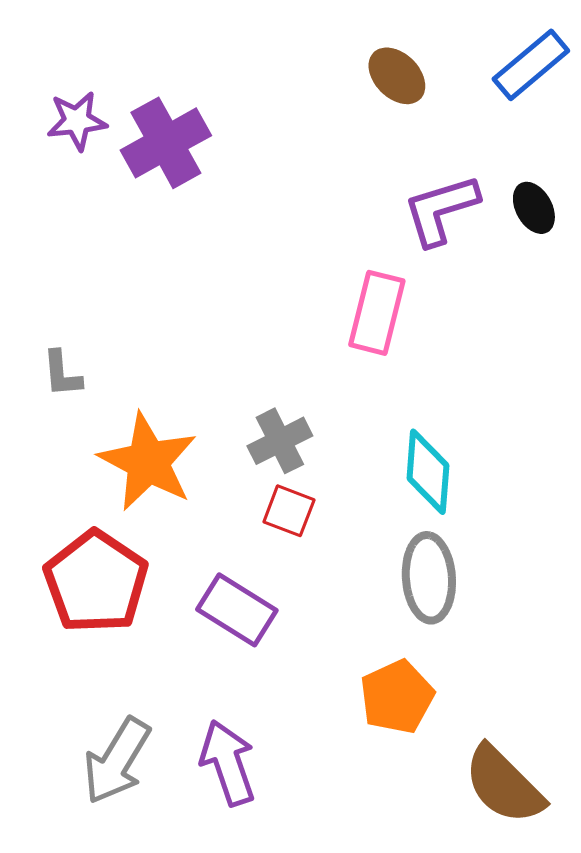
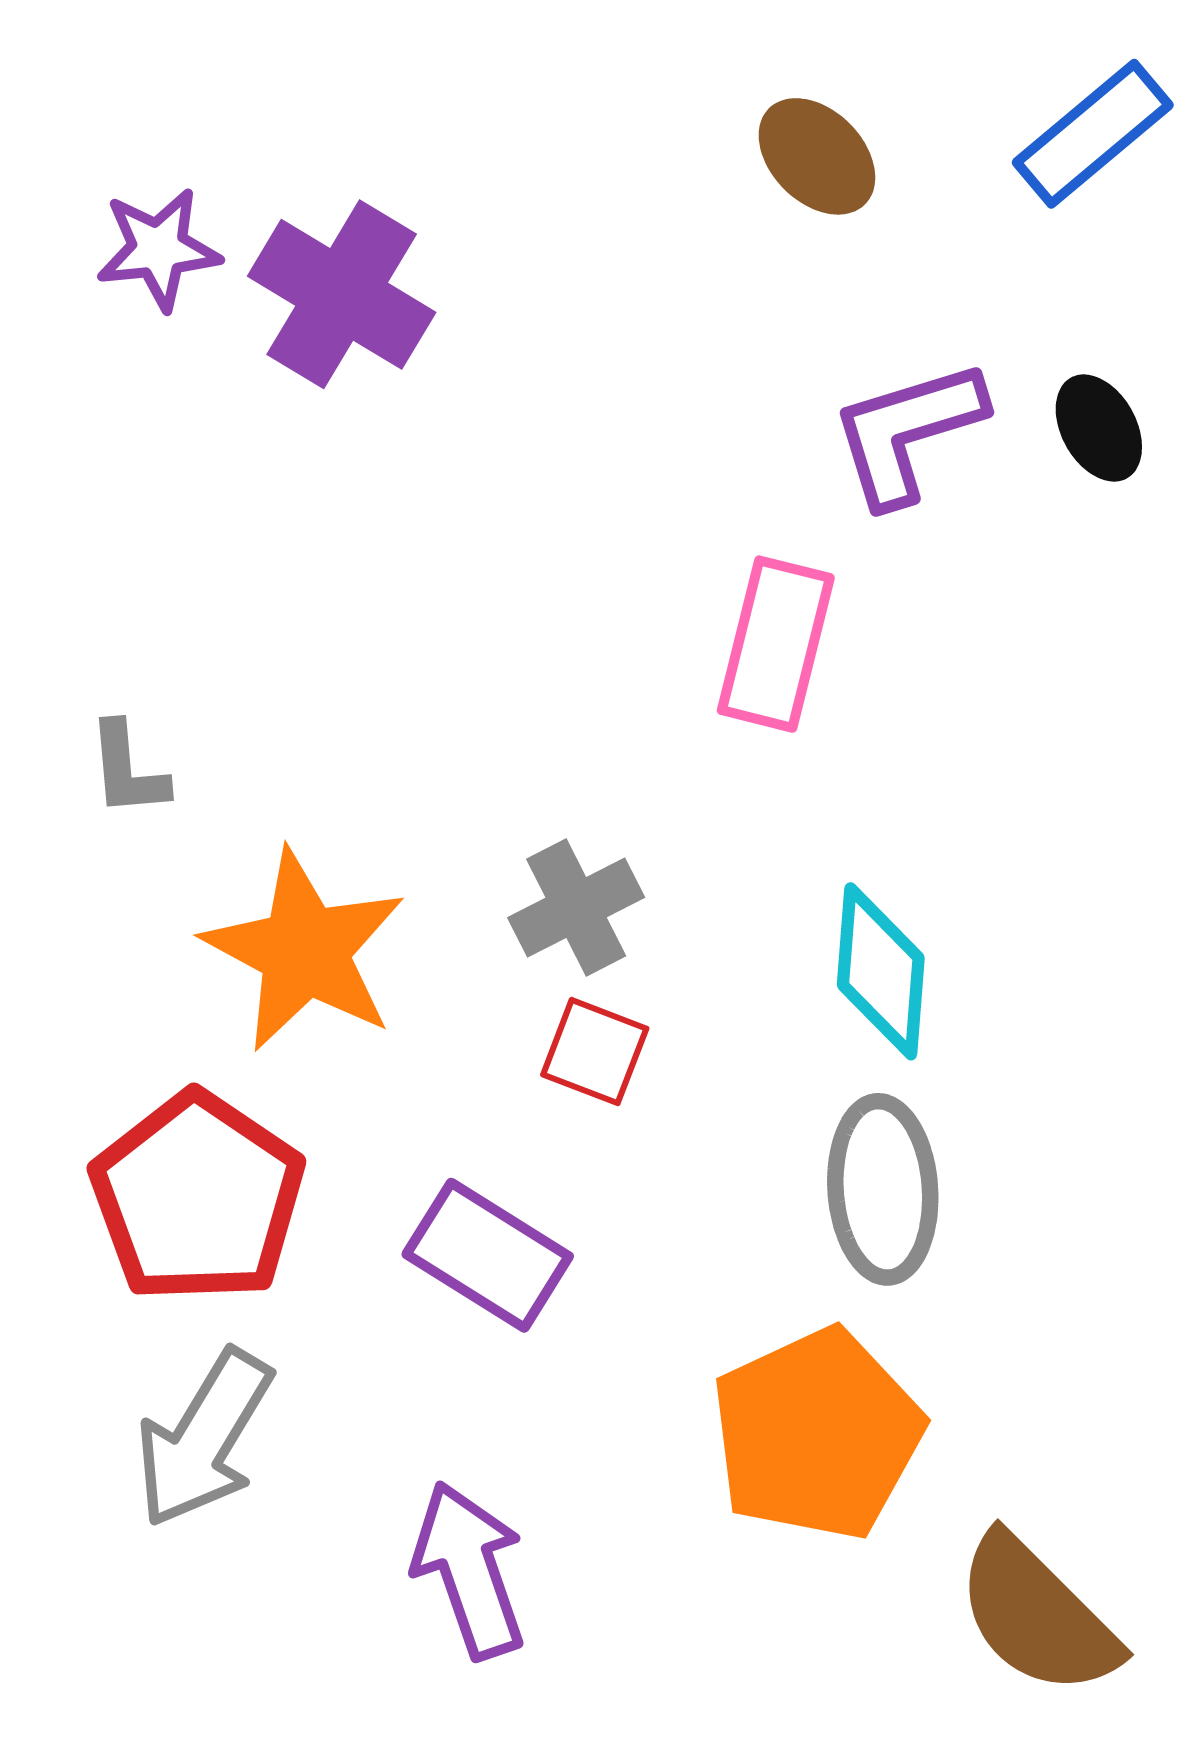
purple cross: (166, 143) -> (342, 294), turned -30
orange pentagon: (397, 697) -> (817, 1434), size x1.4
gray arrow: (117, 761) -> (204, 1438), moved

